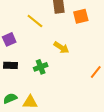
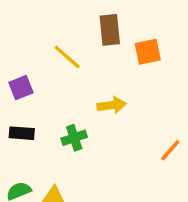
yellow arrow: (61, 48) -> (112, 105), turned -42

